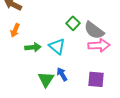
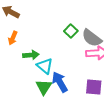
cyan triangle: (57, 46) -> (45, 66), moved
blue arrow: (62, 74) -> (60, 82), size x1.5

